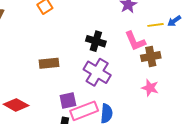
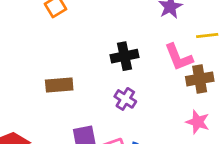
black cross: (96, 41) -> (125, 56), turned -30
purple cross: (97, 72) -> (125, 99), size x0.6

